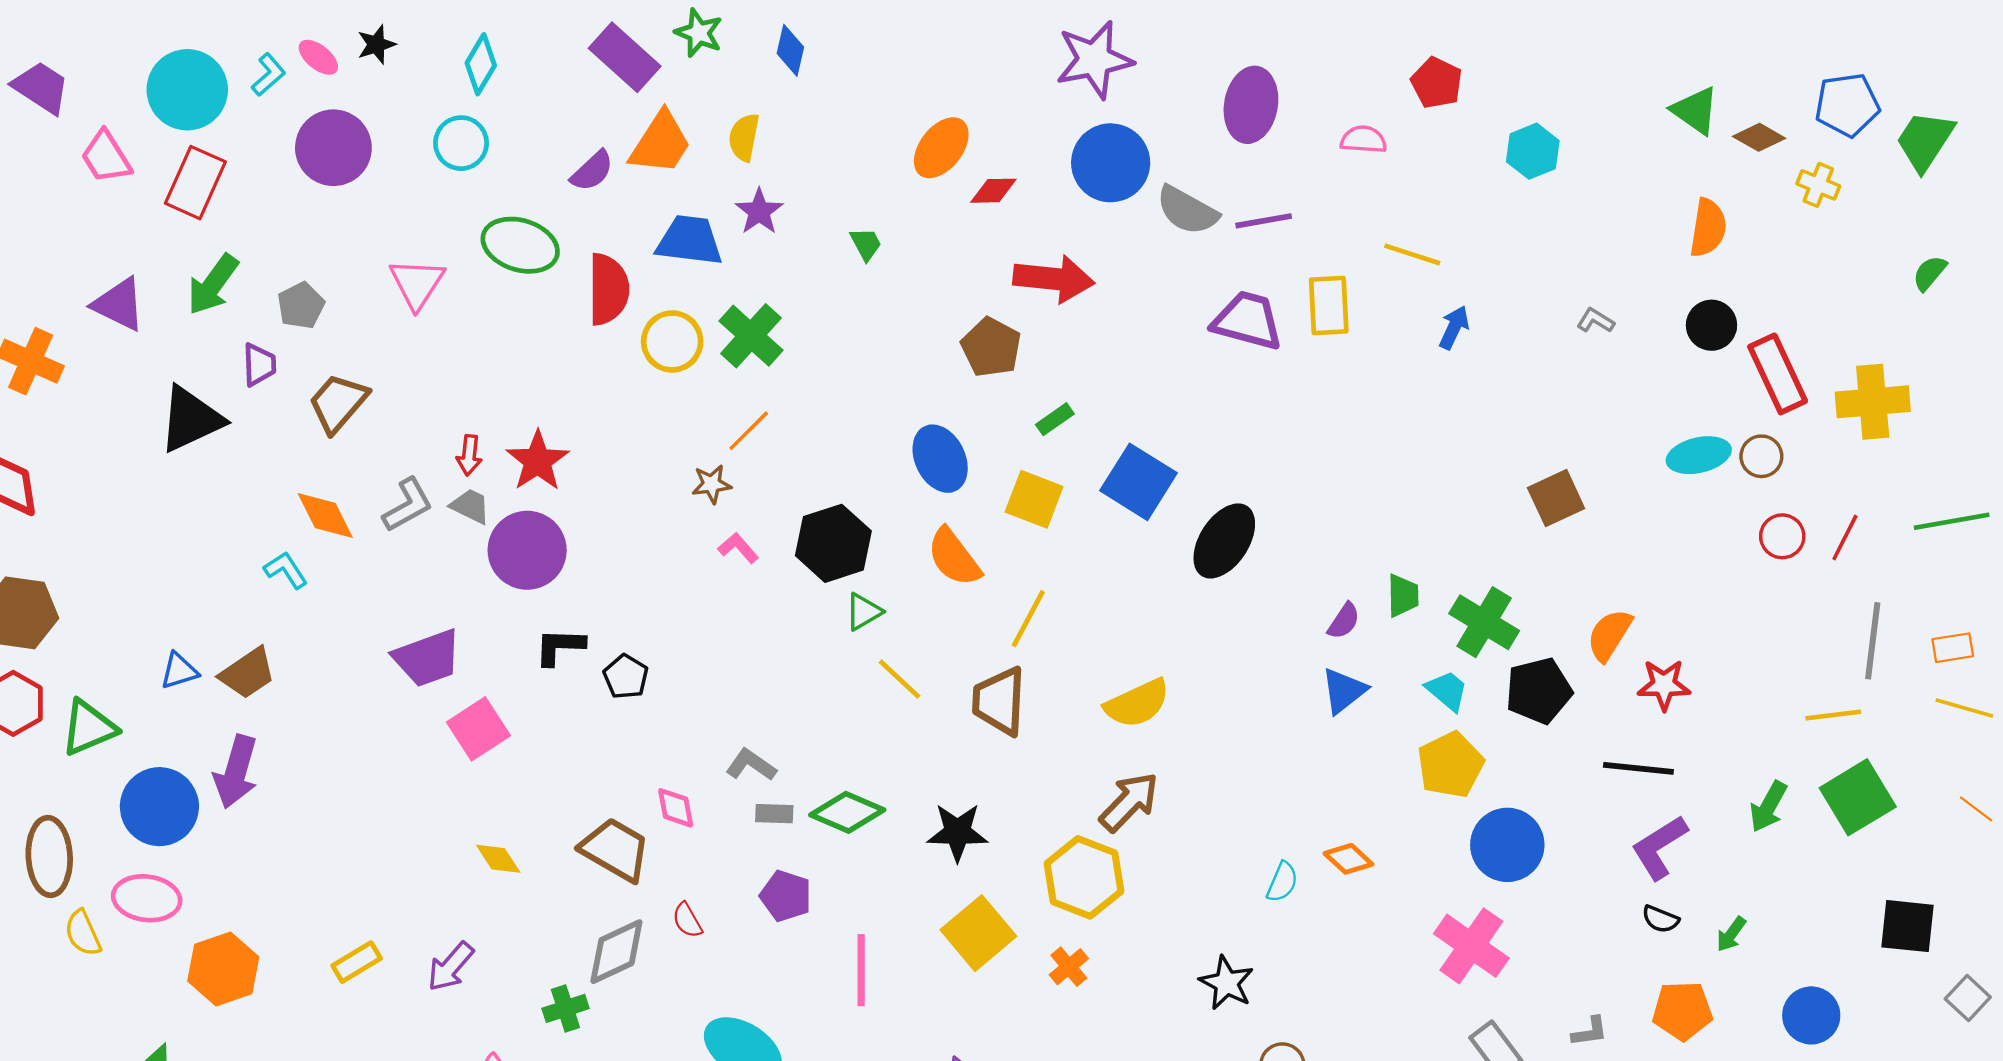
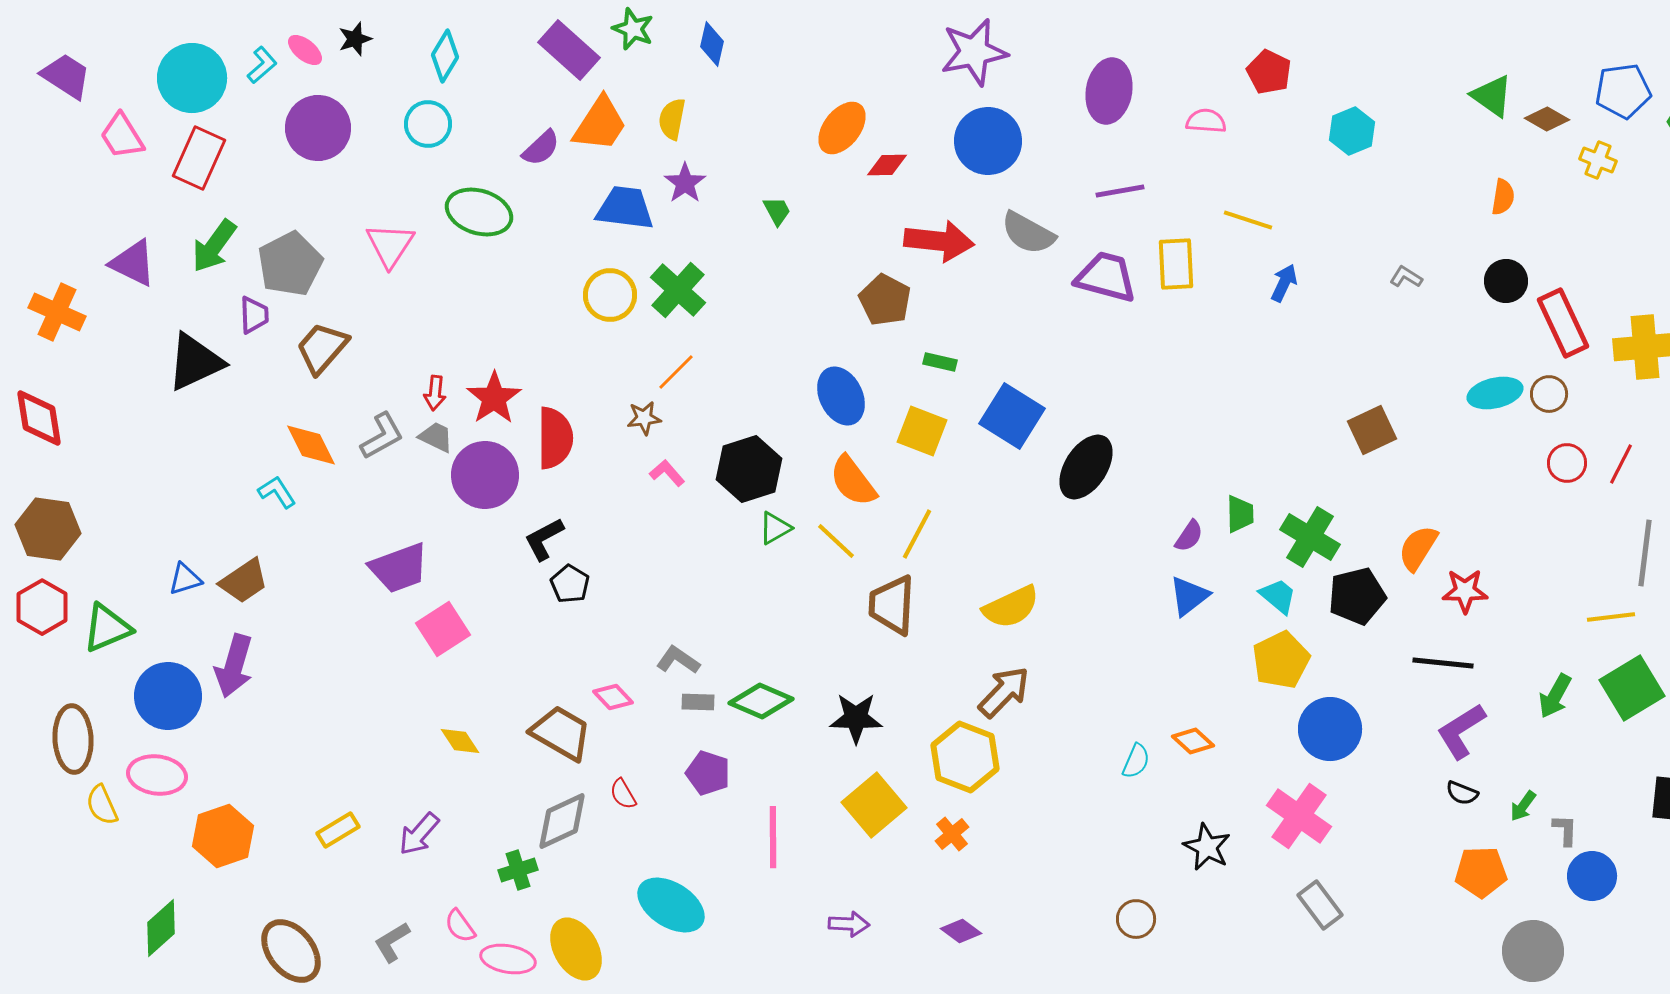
gray semicircle: (1187, 210) -> (1028, 233), moved
orange semicircle: (1708, 228) -> (1503, 197), size x0.7
red semicircle: (608, 289) -> (555, 438), moved
gray pentagon: (301, 305) -> (290, 264), size x1.6
green rectangle: (1055, 419) -> (940, 362), turned 48
black L-shape: (560, 647) -> (544, 539), moved, turned -30
yellow line: (899, 679) -> (836, 541), moved
pink diamond: (676, 808) -> (613, 697), turned -33
black star: (1227, 983) -> (1207, 847), moved
gray L-shape: (1590, 1032) -> (1565, 830), moved, turned -80

